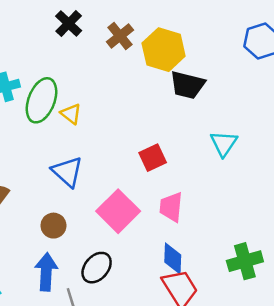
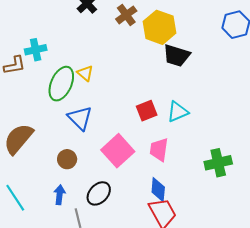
green ellipse: (41, 100) -> (61, 84), moved
cyan triangle: (224, 143) -> (178, 112), moved, turned 30
green cross: (245, 261) -> (218, 163), moved
blue arrow: (46, 272) -> (60, 195), size x0.7

